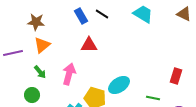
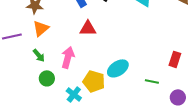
green circle: (32, 95) -> (47, 78), moved

